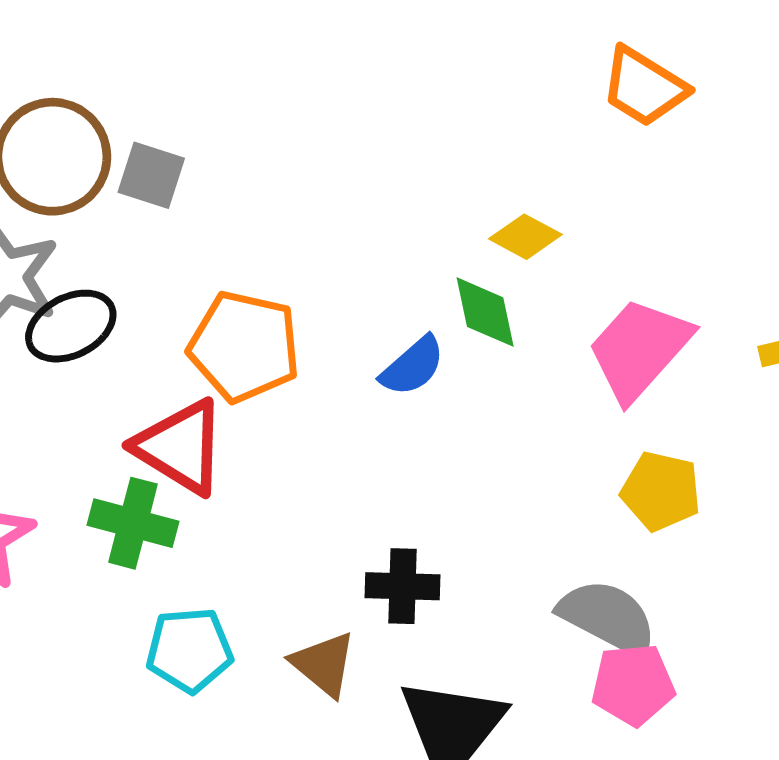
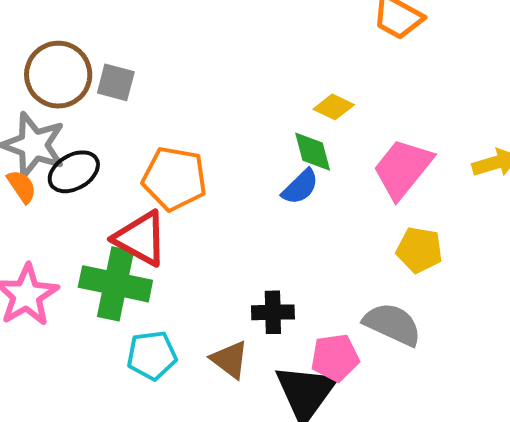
blue semicircle: (413, 366) -> (300, 187), moved
green cross: (133, 523) -> (115, 284), size x1.4
pink pentagon: (633, 685) -> (335, 358), moved

